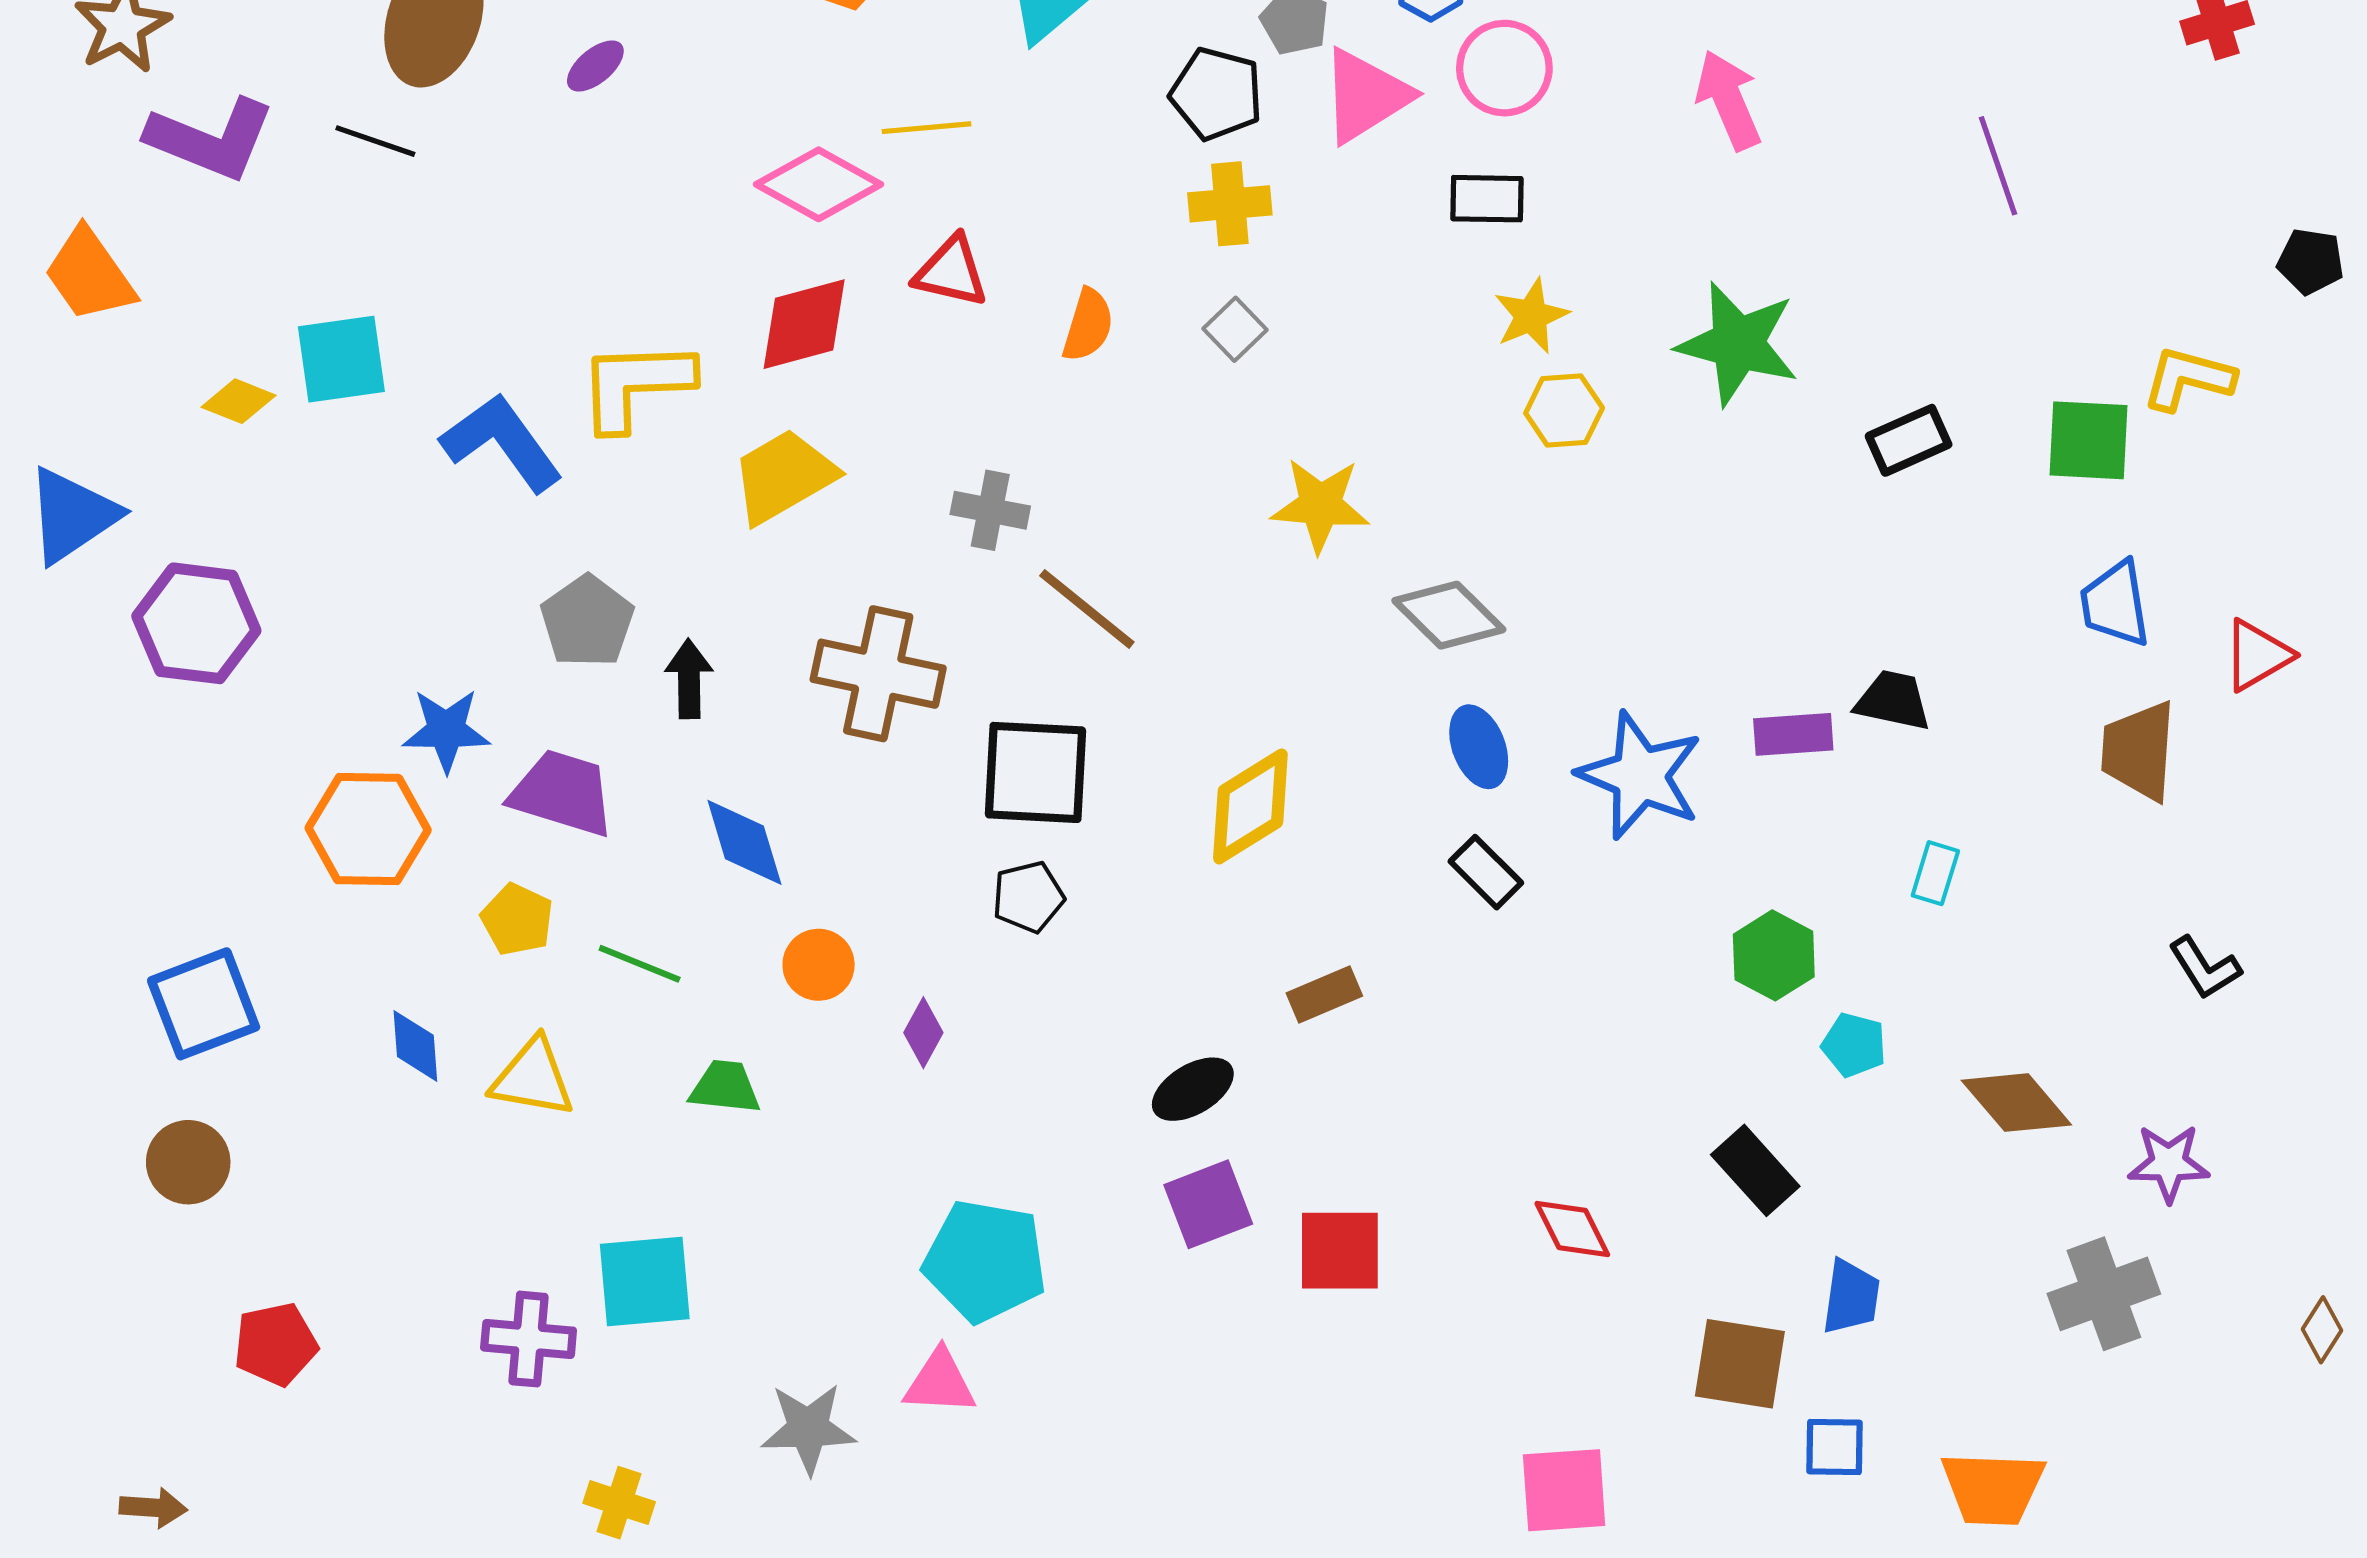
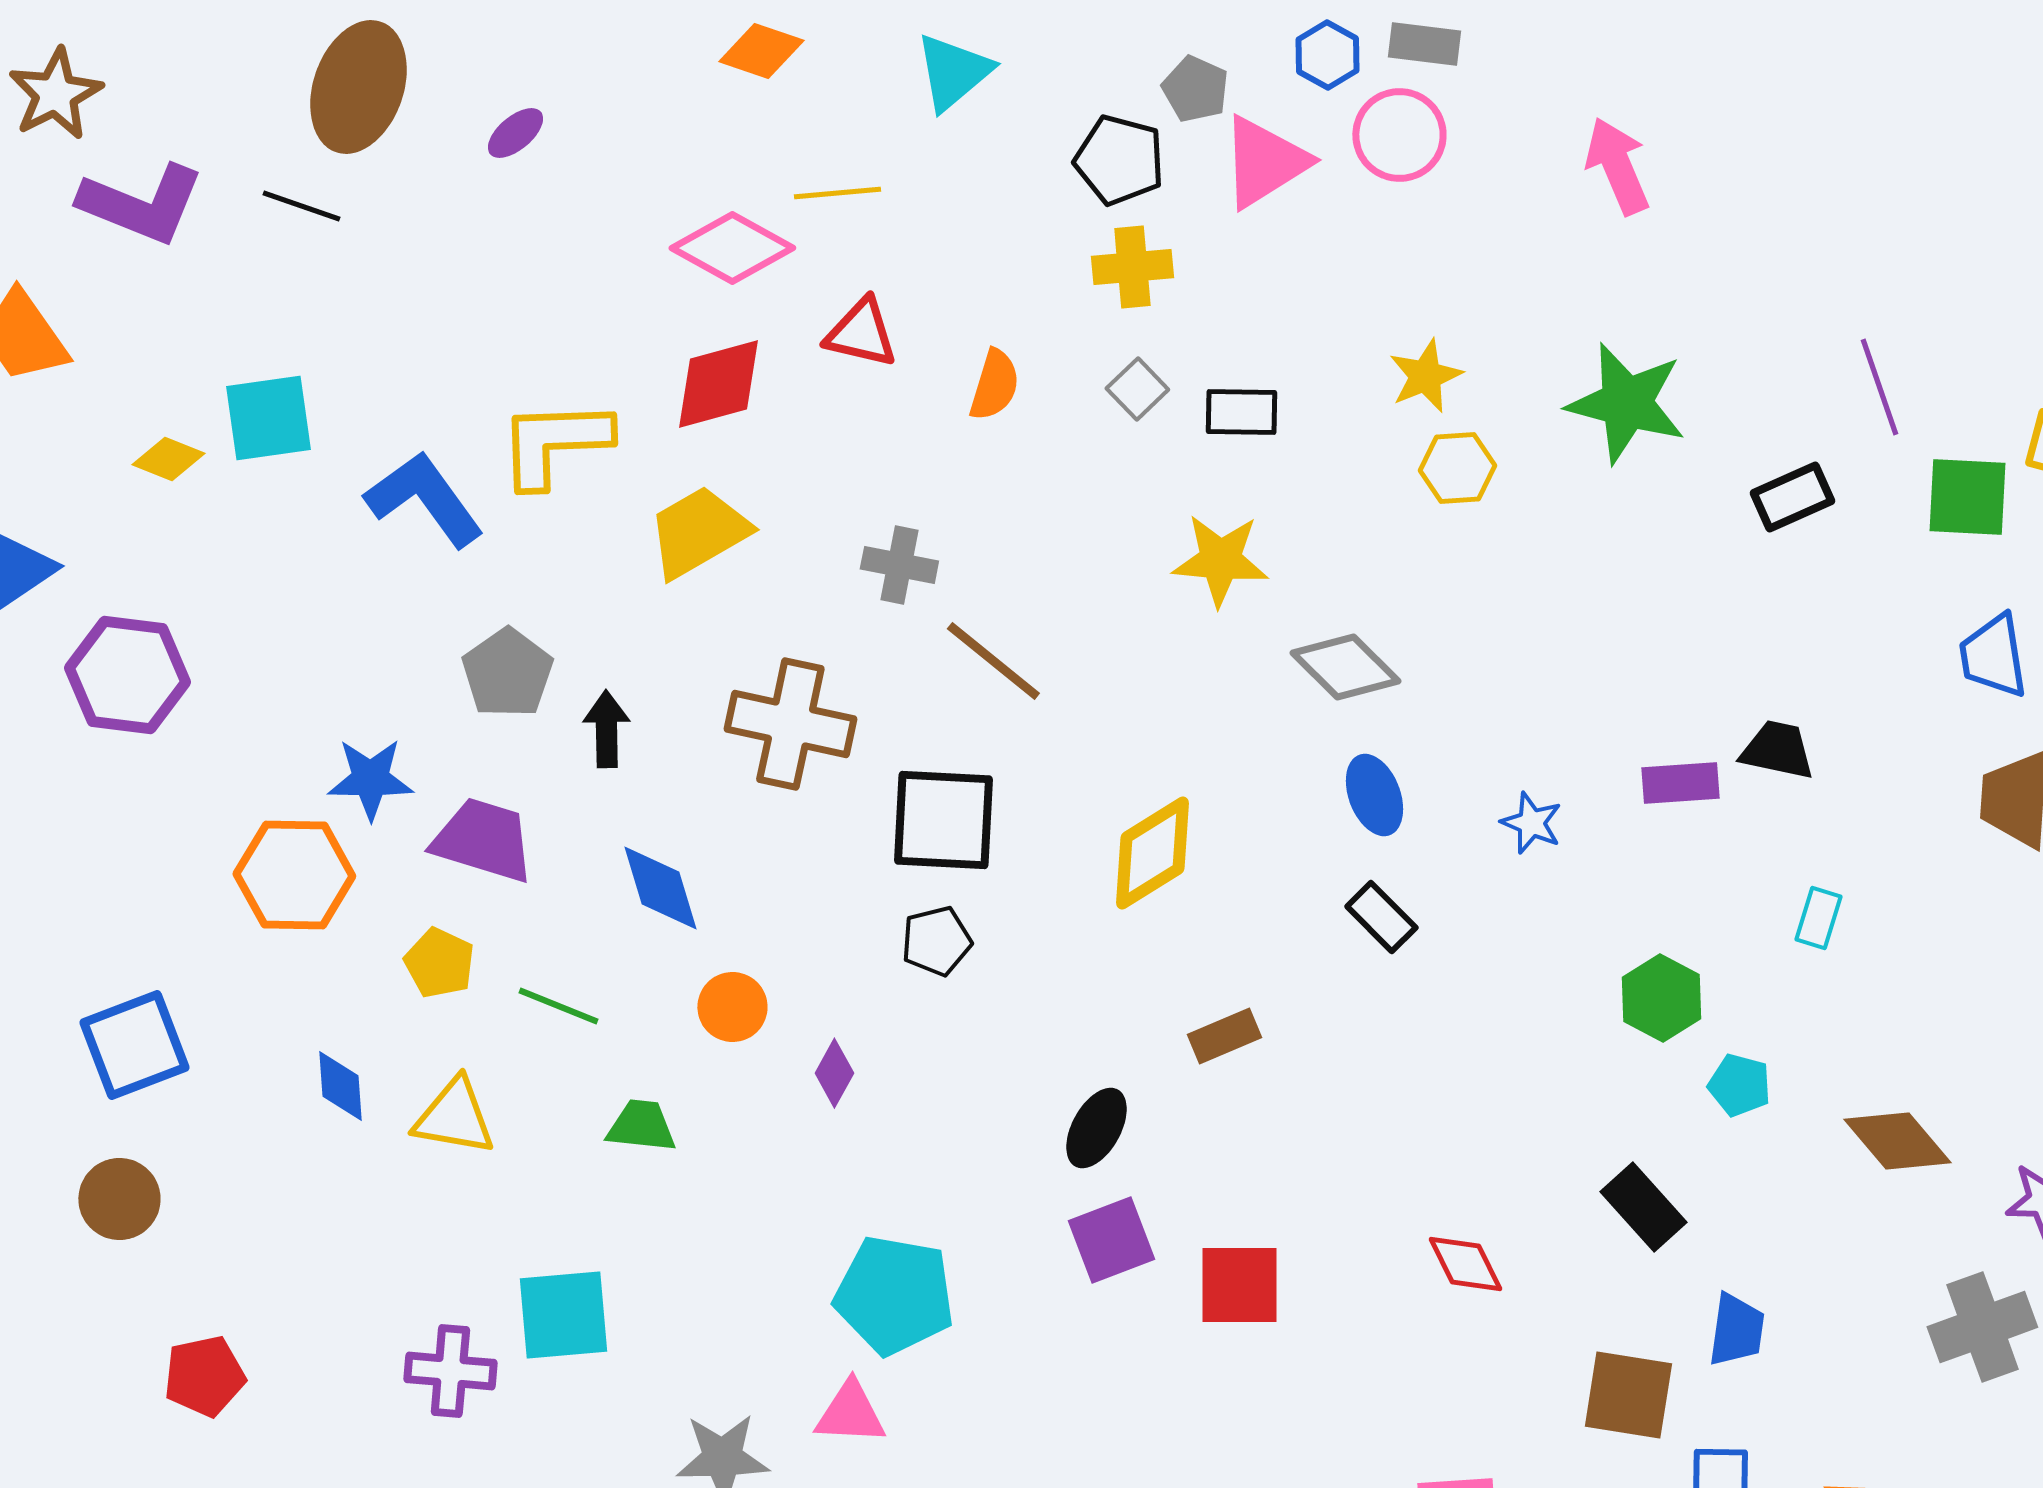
purple line: (1998, 166) -> (1879, 387), moved
black rectangle: (1487, 199) -> (1241, 412), moved
blue star: (1640, 776) -> (1531, 823), size x0.5
black ellipse: (1193, 1089) -> (1096, 1128), turned -30

